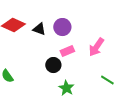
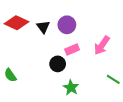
black triangle: (39, 29) -> (43, 27), turned 32

